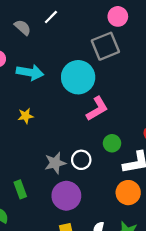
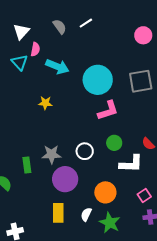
gray square: (105, 46) -> (141, 81), moved
gray star: (55, 163) -> (51, 154), moved
orange circle: (128, 193) -> (105, 192), moved

